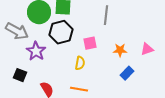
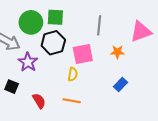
pink square: (90, 43) -> (83, 54), size x1.5
pink triangle: (147, 49) -> (141, 32), moved, size x1.6
orange star: (120, 50) -> (117, 52), moved

